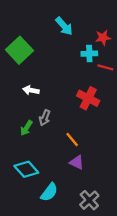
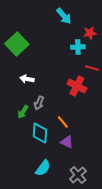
cyan arrow: (64, 26) -> (64, 16), moved
red line: (105, 67) -> (92, 68), moved
cyan diamond: (26, 169) -> (40, 133), moved, turned 45

